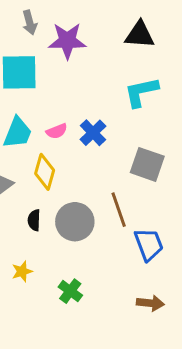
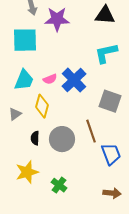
blue cross: (93, 133) -> (74, 80), size x1.4
yellow star: (22, 271) -> (27, 172), size x1.6

